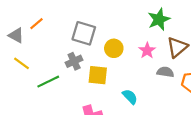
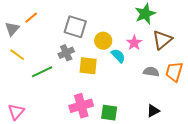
gray triangle: (16, 35) -> (12, 29), turned 42
gray semicircle: (165, 72) -> (151, 72), moved
cyan semicircle: (130, 97) -> (118, 56), moved

